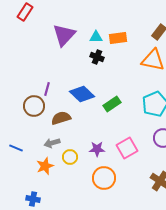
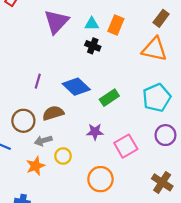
orange rectangle: (118, 38) -> (116, 25), turned -60
brown circle: (34, 106) -> (23, 121), moved
purple star: (97, 149) -> (95, 132), moved

